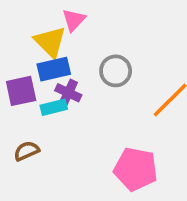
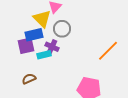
blue rectangle: (54, 69) -> (34, 35), moved
gray circle: (116, 71) -> (62, 29), moved

